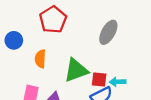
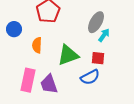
red square: (99, 80) -> (98, 58), moved
cyan arrow: (118, 82) -> (104, 35), moved, turned 128

